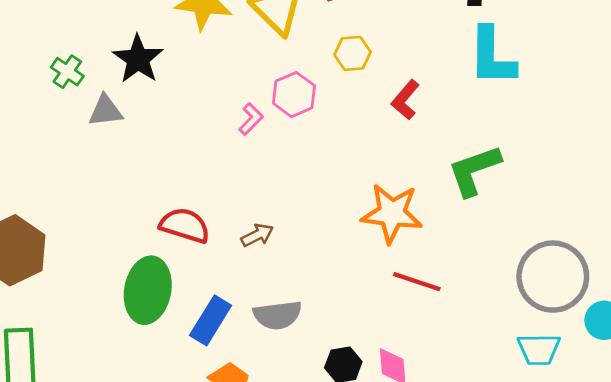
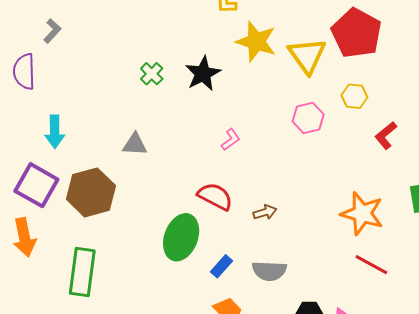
gray triangle: (106, 111) -> (135, 144), moved
pink L-shape: (251, 119) -> (231, 140), moved
blue rectangle: (211, 320) -> (221, 266), size x0.7

